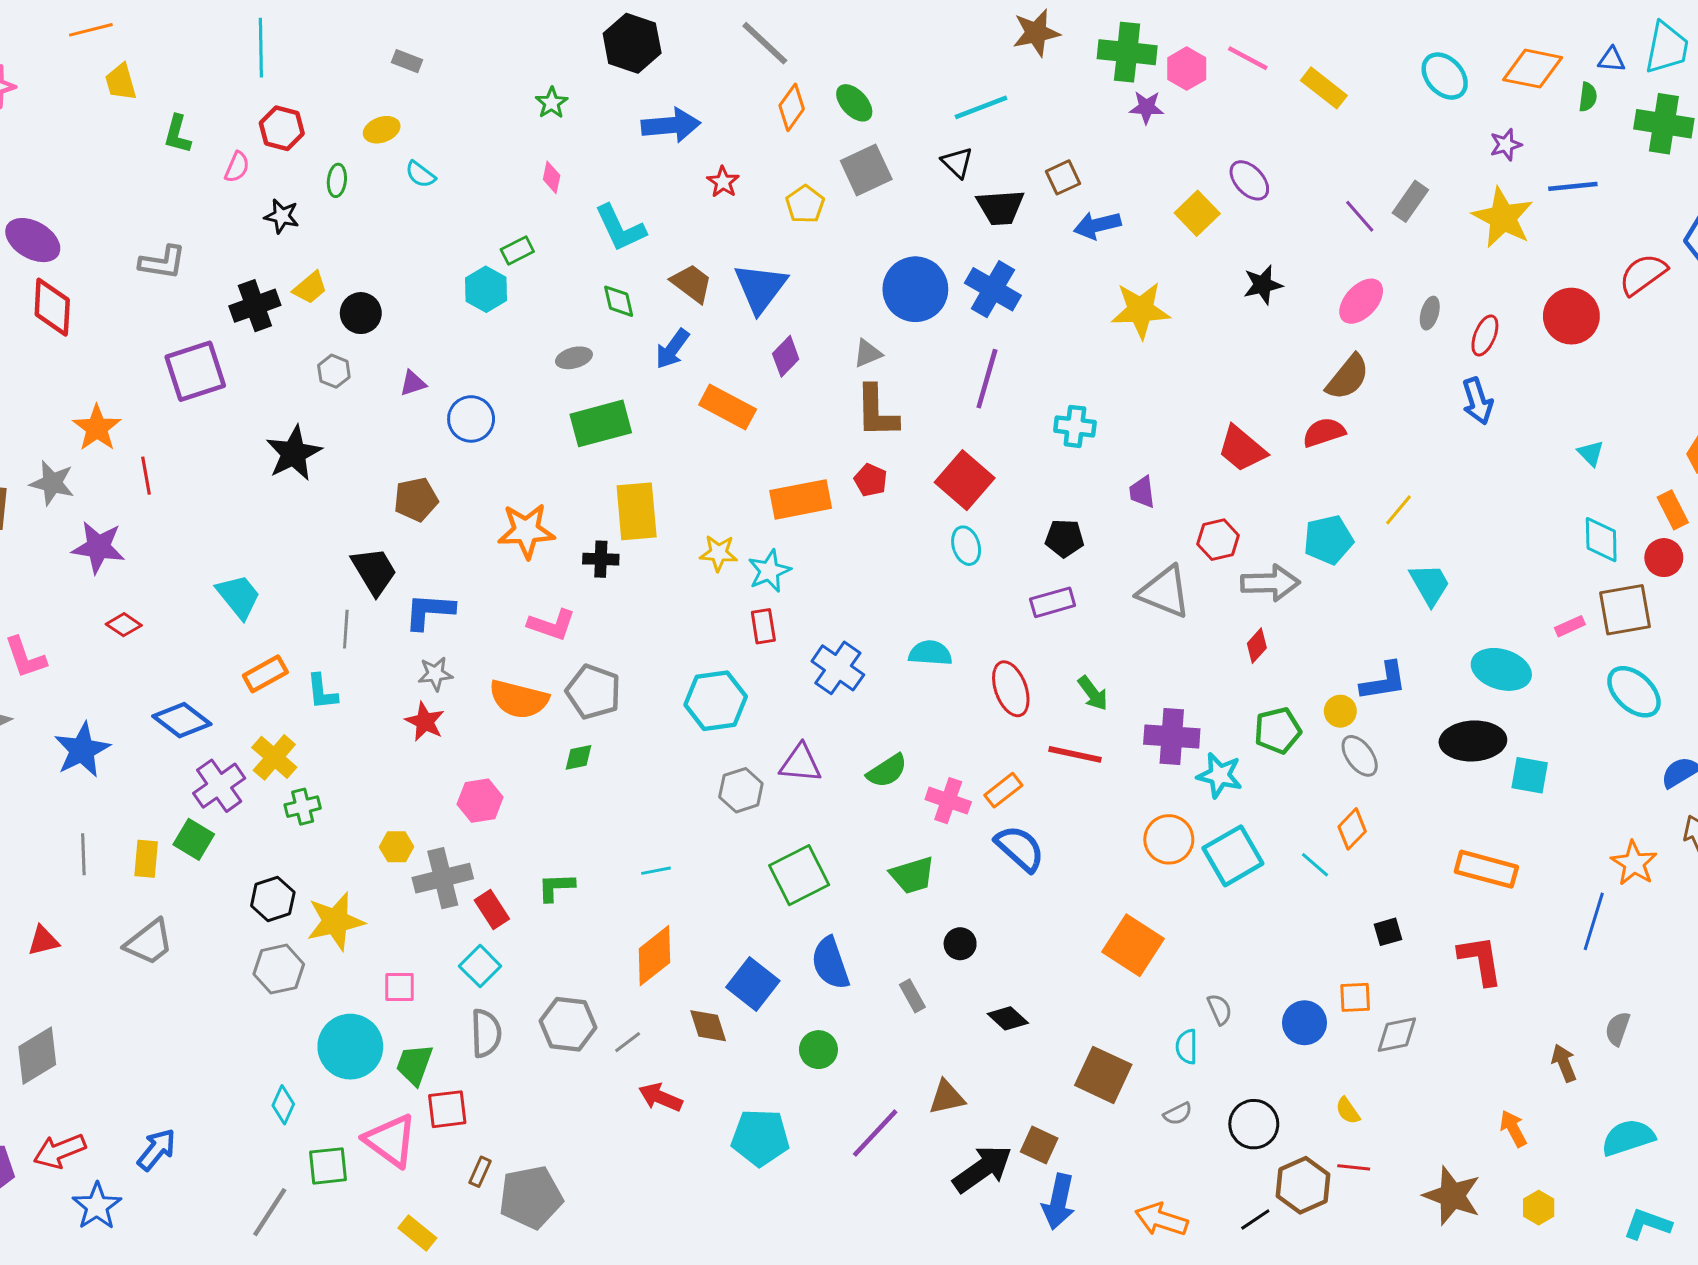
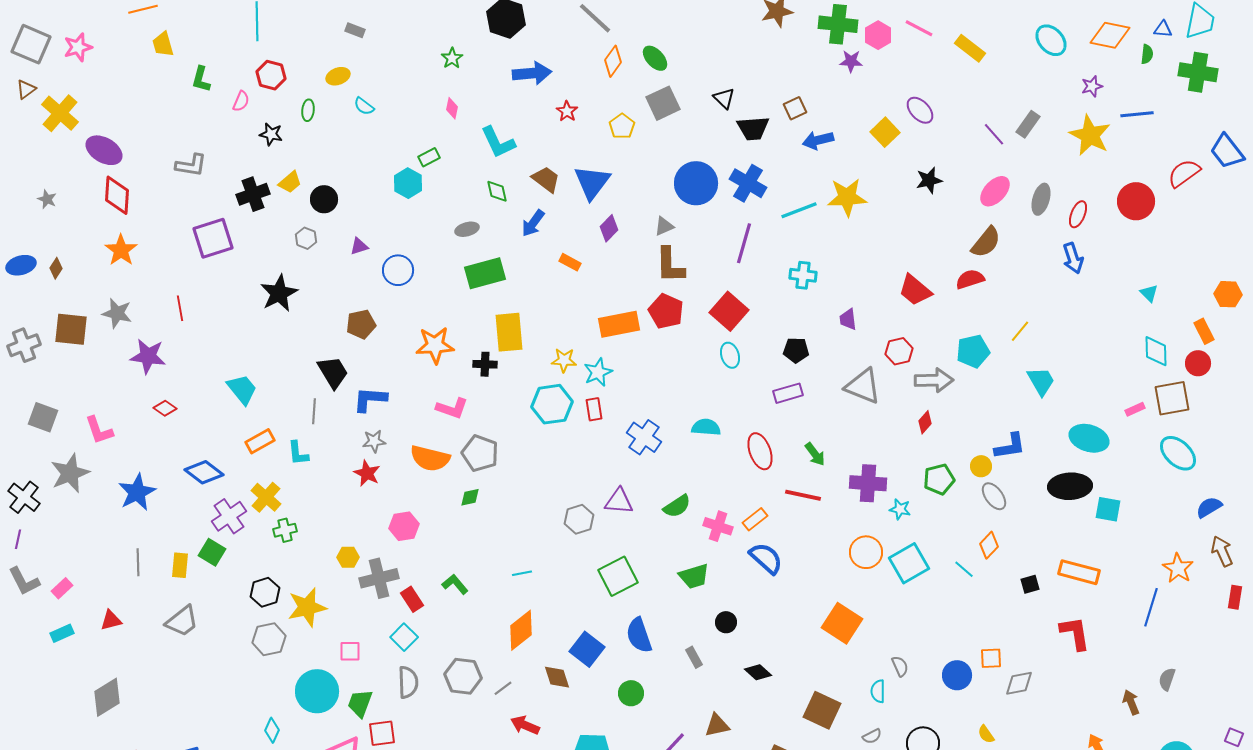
cyan line: (981, 107) -> (799, 210), moved
gray ellipse: (1430, 313) -> (1041, 199), size x1.4
orange rectangle: (728, 407) -> (570, 262), size x0.6
orange star: (97, 428) -> (121, 250), moved
red pentagon: (871, 480) -> (666, 311), size x1.6
cyan hexagon: (716, 701) -> (552, 404), moved
cyan star: (1220, 775) -> (900, 509), size x0.7
green L-shape: (556, 887) -> (455, 584), turned 52
black square: (1388, 932) -> (1030, 584), moved

